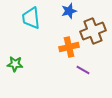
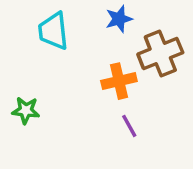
purple line: (83, 70) -> (129, 126), moved, turned 32

